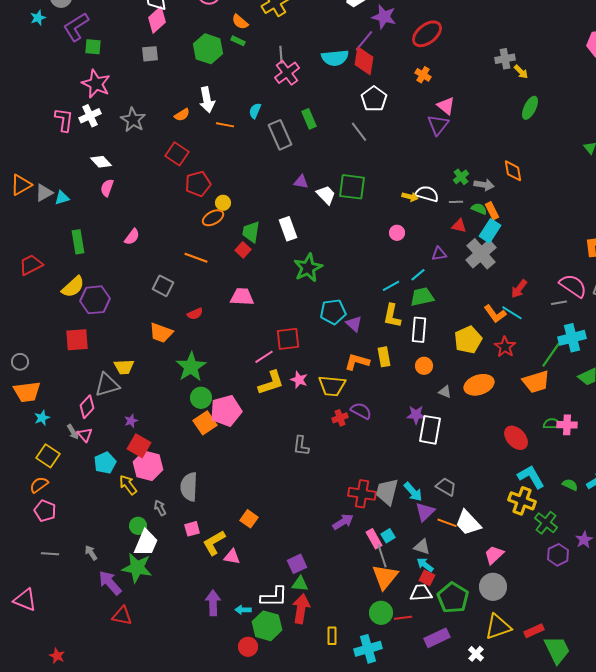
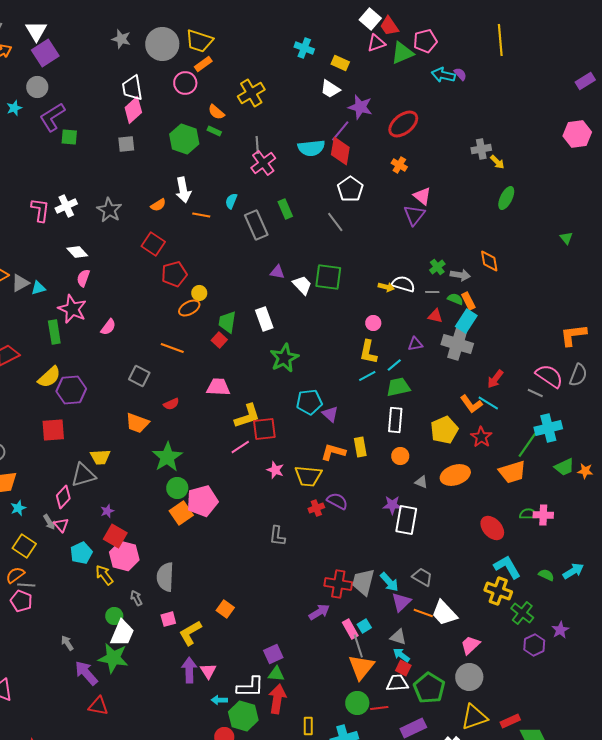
pink star: (96, 84) -> (72, 309), moved
gray cross: (481, 254) -> (457, 344), turned -32
gray line: (559, 303) -> (535, 393), turned 35
yellow L-shape: (392, 316) -> (368, 352), moved
yellow L-shape: (271, 383) -> (247, 416), moved
gray line: (50, 554) -> (26, 585), moved
pink triangle: (232, 557) -> (208, 671), moved, turned 48
purple arrow: (213, 603) -> (189, 670), moved

